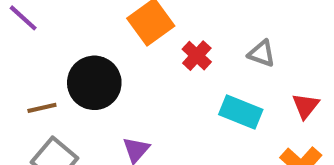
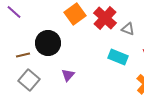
red cross: (197, 56) -> (105, 18), moved, size x1.6

